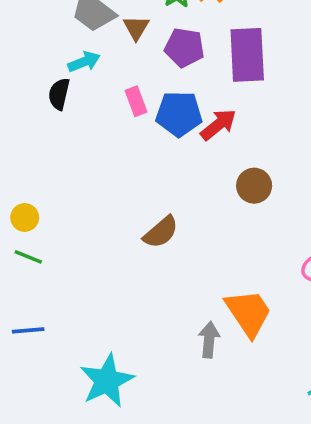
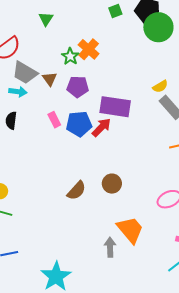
purple rectangle: (247, 55) -> (115, 107), moved, turned -72
cyan arrow: (84, 62) -> (18, 92), moved, turned 36
brown circle: (254, 186) -> (112, 184), moved

